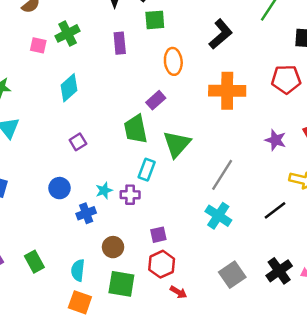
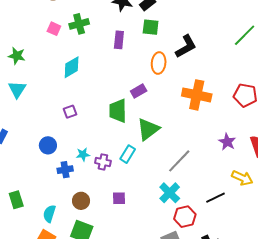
black L-shape: (221, 34) -> (186, 46), moved
cyan rectangle: (147, 170) -> (128, 154), moved
red hexagon: (162, 264) -> (185, 217), moved

